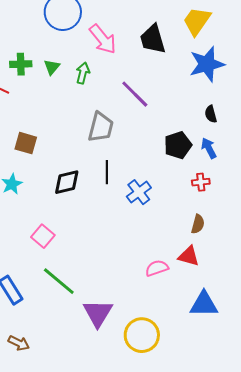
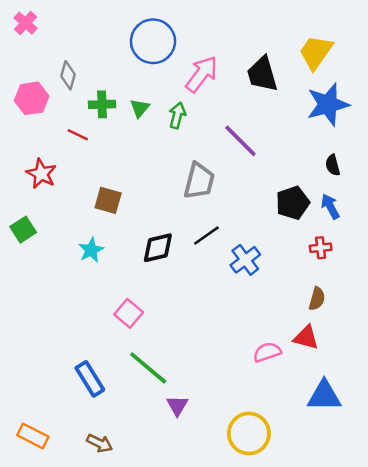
pink arrow: (103, 39) -> (202, 74), turned -104
black line: (107, 172) -> (206, 236), turned 55
purple triangle: (98, 313) -> (177, 406), moved, size x0.6

